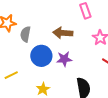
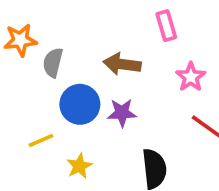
yellow line: (11, 75) -> (41, 140), moved

